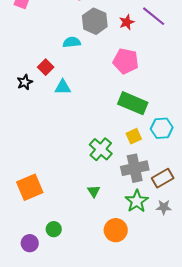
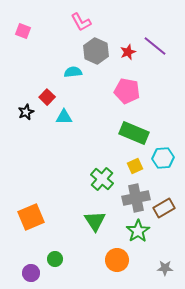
green triangle: (94, 191) -> (95, 221), size x1.6
gray star: (164, 207) -> (165, 268), moved

